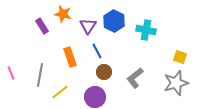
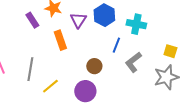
blue line: (97, 51) -> (116, 45), moved, turned 49
orange rectangle: (70, 57) -> (60, 40), moved
gray L-shape: (135, 78) -> (133, 62), moved

